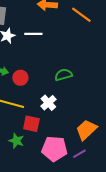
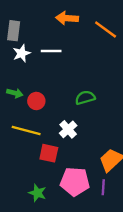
green star: (16, 141) -> (37, 193), moved
purple line: (79, 154) -> (103, 187), turned -56

